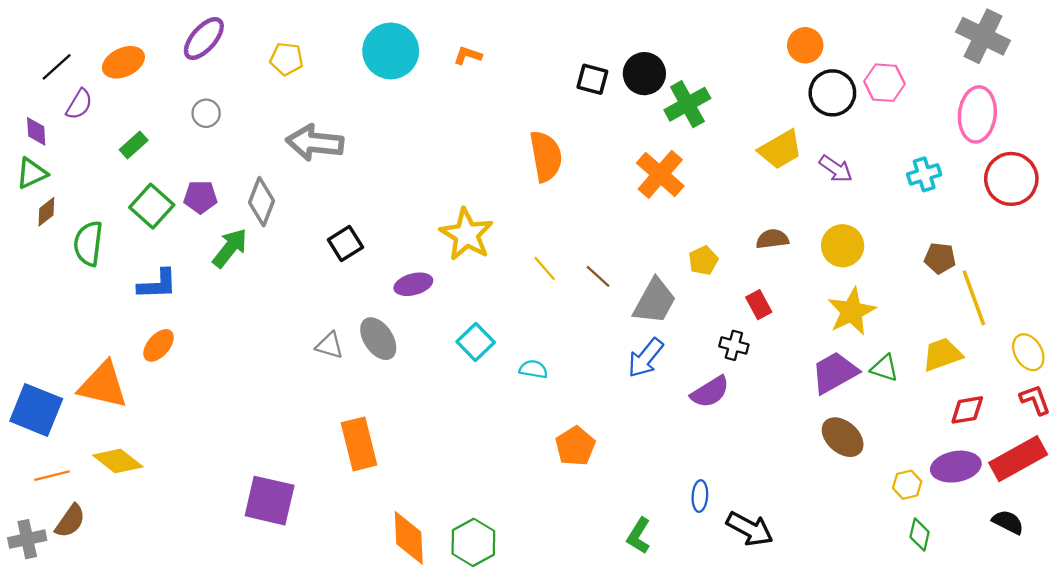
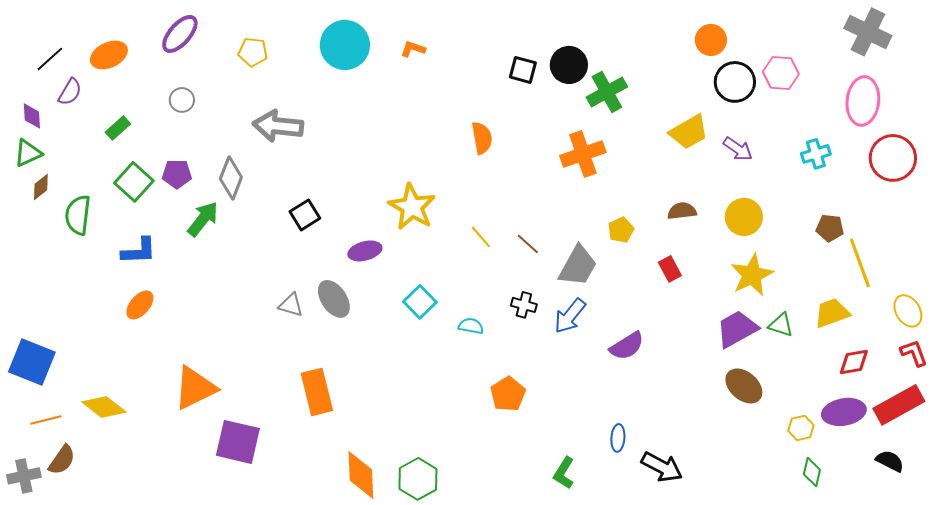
orange semicircle: (546, 156) -> (482, 138), size x0.7
orange cross: (660, 174) -> (583, 154), turned 30
black cross: (734, 345) -> (524, 305), moved
orange triangle: (103, 385) -> (195, 388), moved, turned -39

